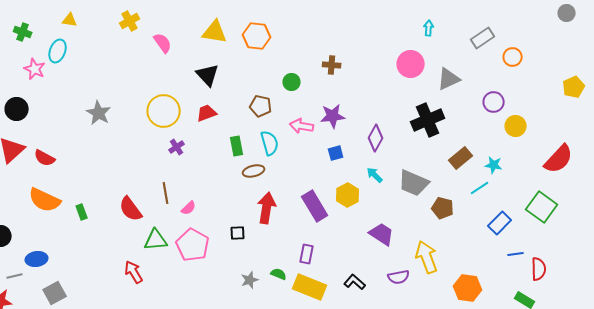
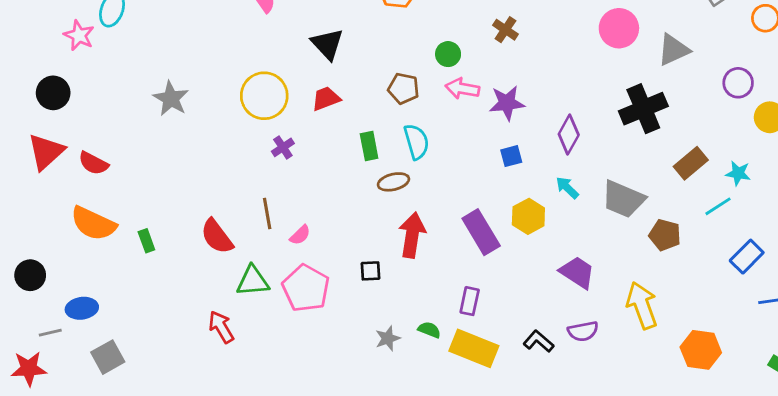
brown cross: (332, 65) -> (505, 30), turned 30
pink arrow: (302, 126) -> (462, 89), moved
purple semicircle: (399, 277) -> (583, 331), moved

